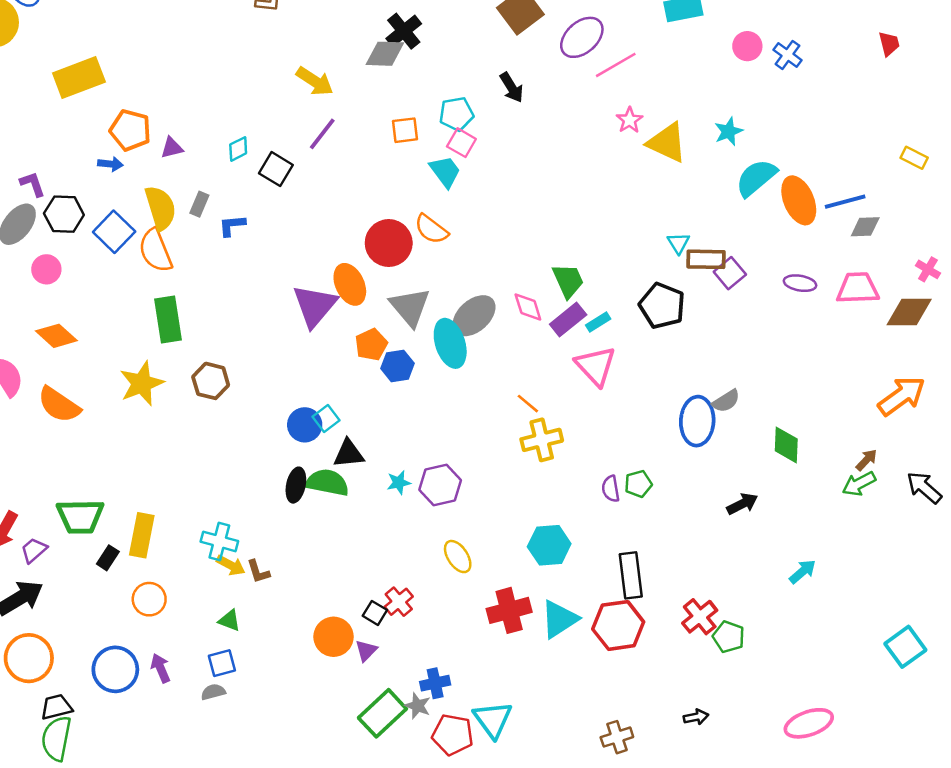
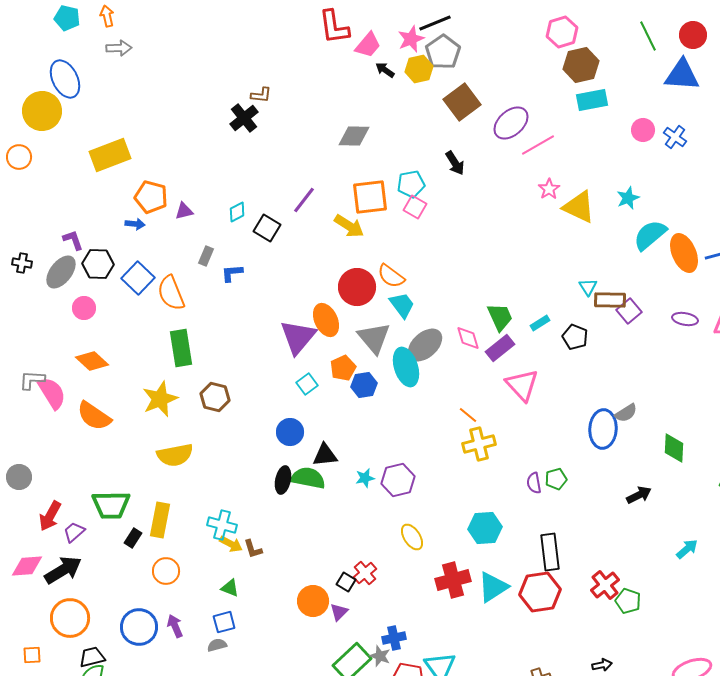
black cross: (404, 31) -> (244, 118), moved
yellow arrow: (315, 81) -> (349, 226), moved
orange square: (405, 130) -> (370, 197), size x1.6
cyan trapezoid: (445, 172) -> (402, 305), moved
yellow semicircle: (160, 208) -> (175, 455), moved, turned 96
black pentagon: (662, 306) -> (575, 337), size x0.7
cyan rectangle: (598, 322) -> (540, 323), moved
cyan square: (326, 419) -> (307, 384), moved

